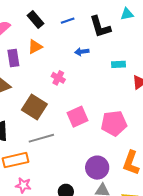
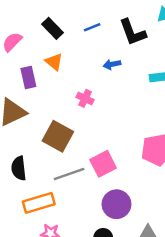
orange triangle: (35, 47) -> (54, 62), turned -49
pink square: (77, 117) -> (103, 164), moved
purple circle: (97, 168) -> (116, 204), moved

